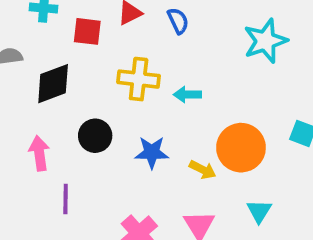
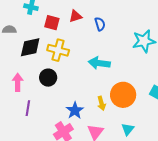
yellow cross: (139, 79) -> (58, 50), moved
cyan arrow: (187, 94) -> (99, 63), size x1.5
blue star: (152, 152) -> (75, 110), moved, turned 30
yellow arrow: (203, 170) -> (101, 103), turned 40

